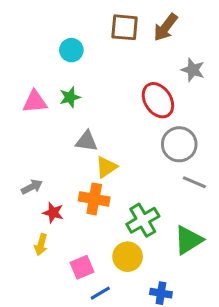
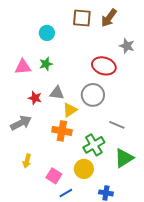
red ellipse: (158, 100) -> (104, 66), turned -40
gray circle: (179, 144) -> (93, 95), moved
gray line: (194, 182) -> (117, 125), moved
gray arrow: (32, 187) -> (21, 123), size x1.5
red star: (53, 213) -> (35, 98), moved
pink square: (82, 267) -> (54, 176), turned -35

